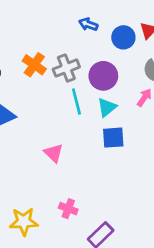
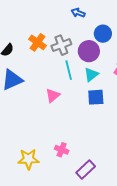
blue circle: (123, 37) -> (103, 34), moved
pink triangle: (54, 153) -> (53, 95), moved, turned 35

